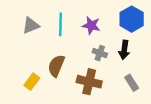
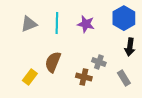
black arrow: (124, 50) -> (130, 47), moved
gray cross: (100, 53) -> (99, 62), moved
brown cross: (89, 82) -> (84, 77), size x0.7

